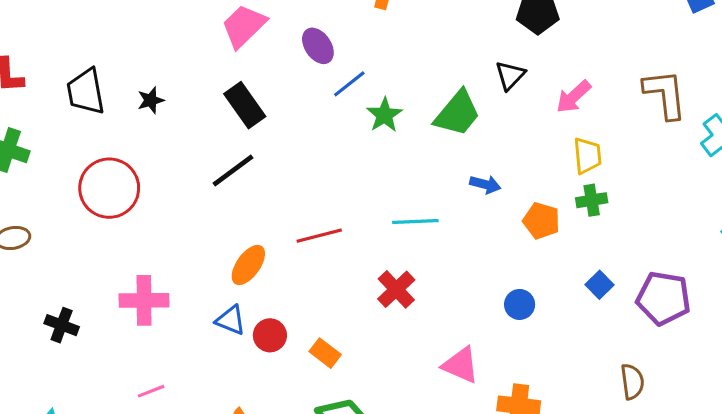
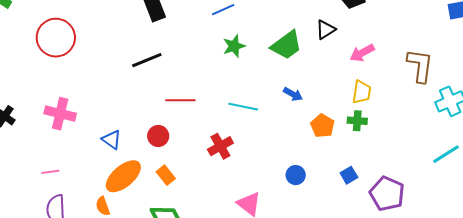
green star: (384, 115) -> (234, 46), moved
black line: (233, 171) -> (147, 60), moved
orange ellipse: (248, 265) -> (123, 176), moved, size x1.4
red circle: (270, 335) -> (158, 136), moved

